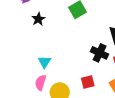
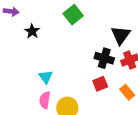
red square: (88, 82) -> (100, 84), moved

